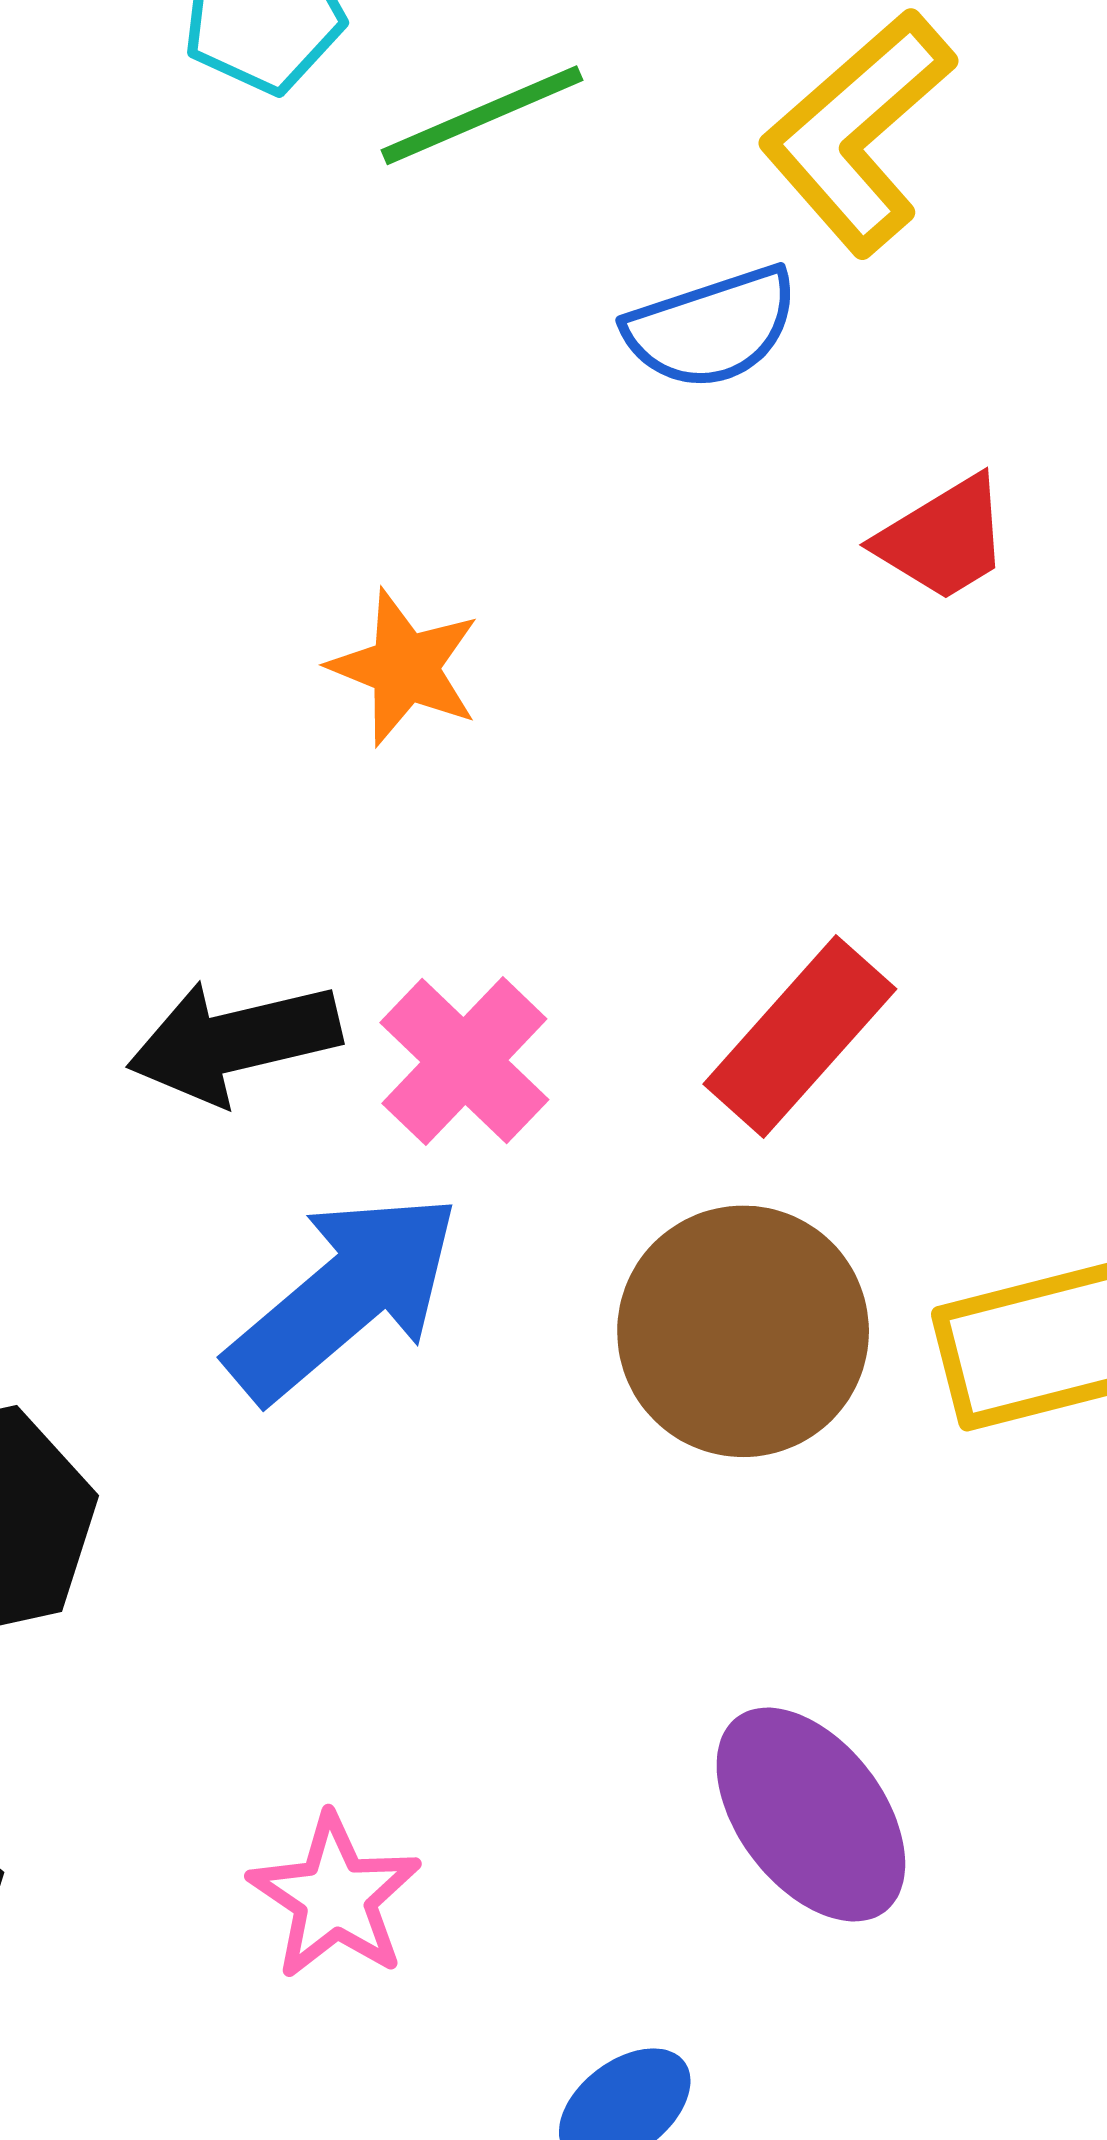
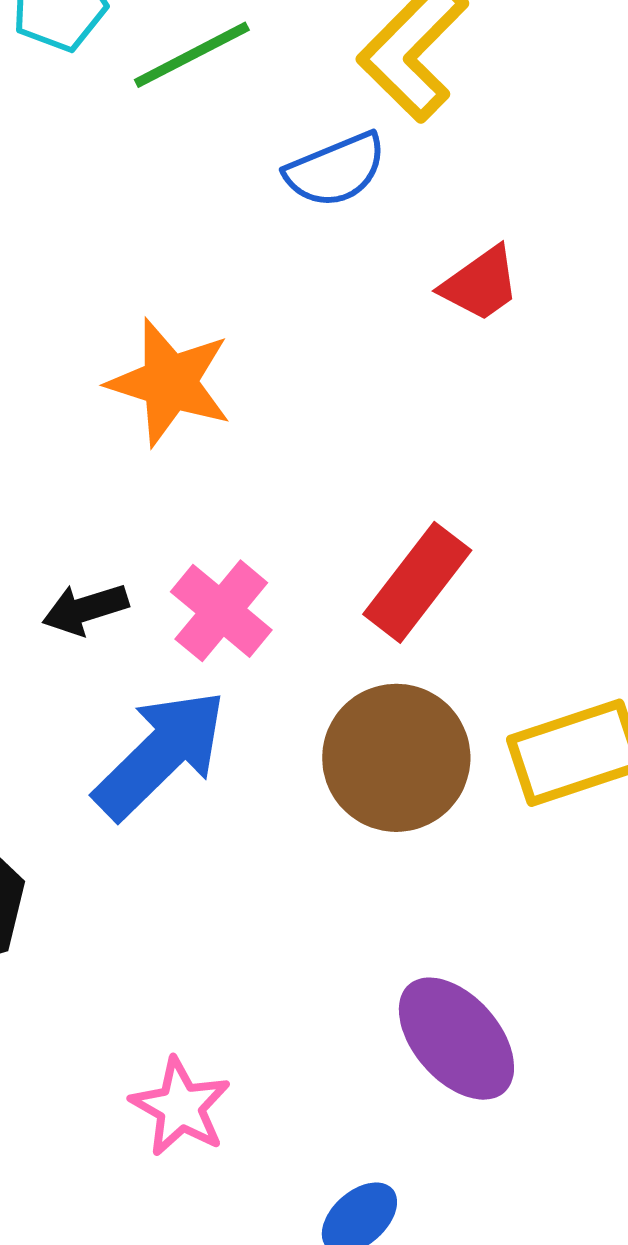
orange star: (405, 668) -> (170, 382), size x1.4
black arrow: (234, 1042) -> (85, 609), size x0.7

